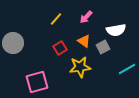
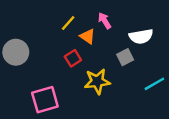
pink arrow: (86, 17) -> (105, 21), turned 104
orange triangle: (84, 41) -> (88, 36), moved

